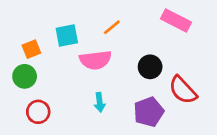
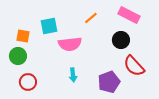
orange line: (112, 27) -> (91, 18), moved
orange square: (31, 49) -> (23, 36), turned 32
black circle: (150, 67) -> (121, 40), moved

